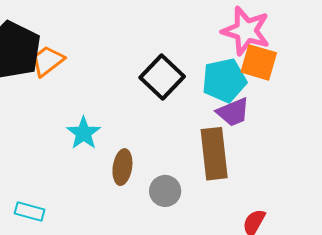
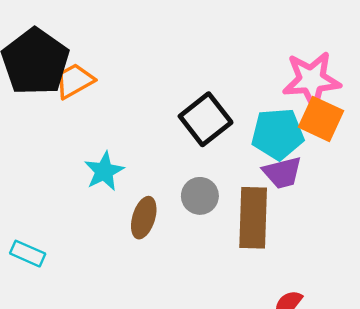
pink star: (246, 31) -> (311, 80), turned -30
gray circle: (165, 191) -> (200, 196), moved

